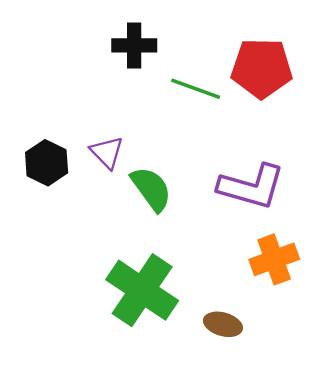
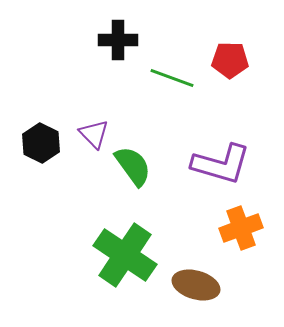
red pentagon: (262, 68) -> (230, 60), size x0.7
brown ellipse: (223, 324) -> (196, 285), size x1.4

